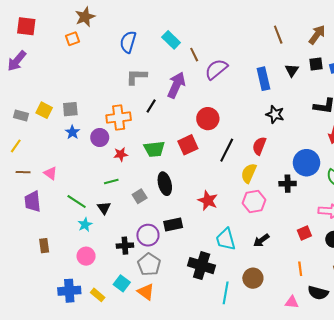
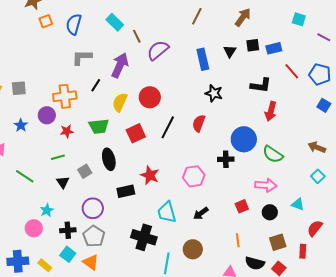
brown line: (278, 35) -> (197, 16), moved, turned 48
brown arrow: (317, 35) -> (243, 17), moved
orange square: (72, 39) -> (46, 21), moved
blue star: (72, 132) -> (21, 125), moved
red square: (188, 145) -> (136, 133), moved
yellow semicircle: (249, 173) -> (120, 102), moved
black triangle: (104, 208) -> (63, 182), moved
cyan star: (85, 225) -> (47, 210), moved
black rectangle: (173, 225) -> (126, 191), moved
black cross: (125, 246) -> (68, 230), moved

